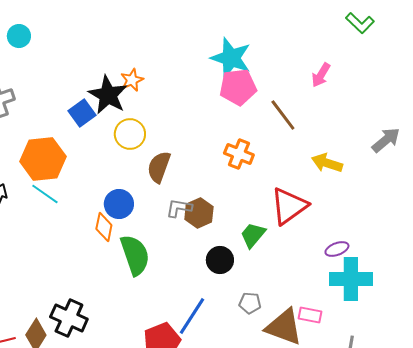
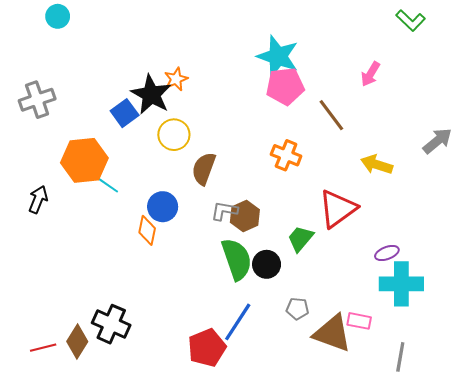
cyan circle: (19, 36) -> (58, 16), moved
cyan line: (45, 194) -> (105, 183), moved
green semicircle: (135, 255) -> (237, 259), moved

